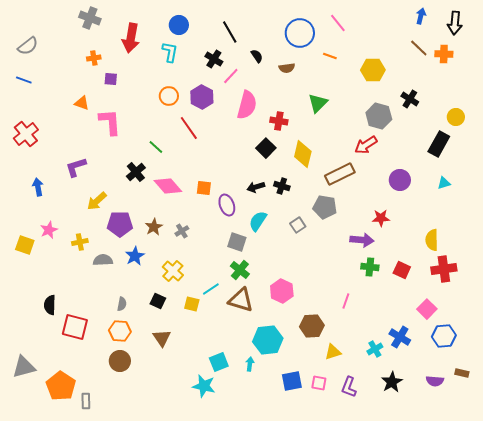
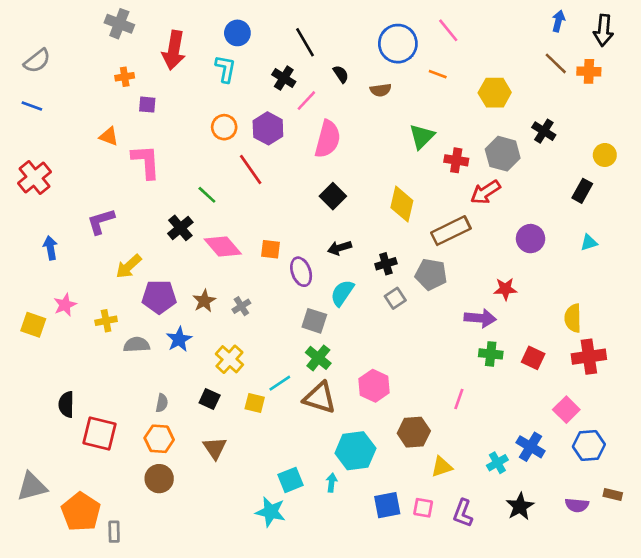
red cross: (279, 121) -> (456, 160), moved
black rectangle: (439, 144) -> (582, 191), size x0.7
black square: (266, 148) -> (333, 196), moved
black cross: (282, 186) -> (386, 264), moved, turned -35

